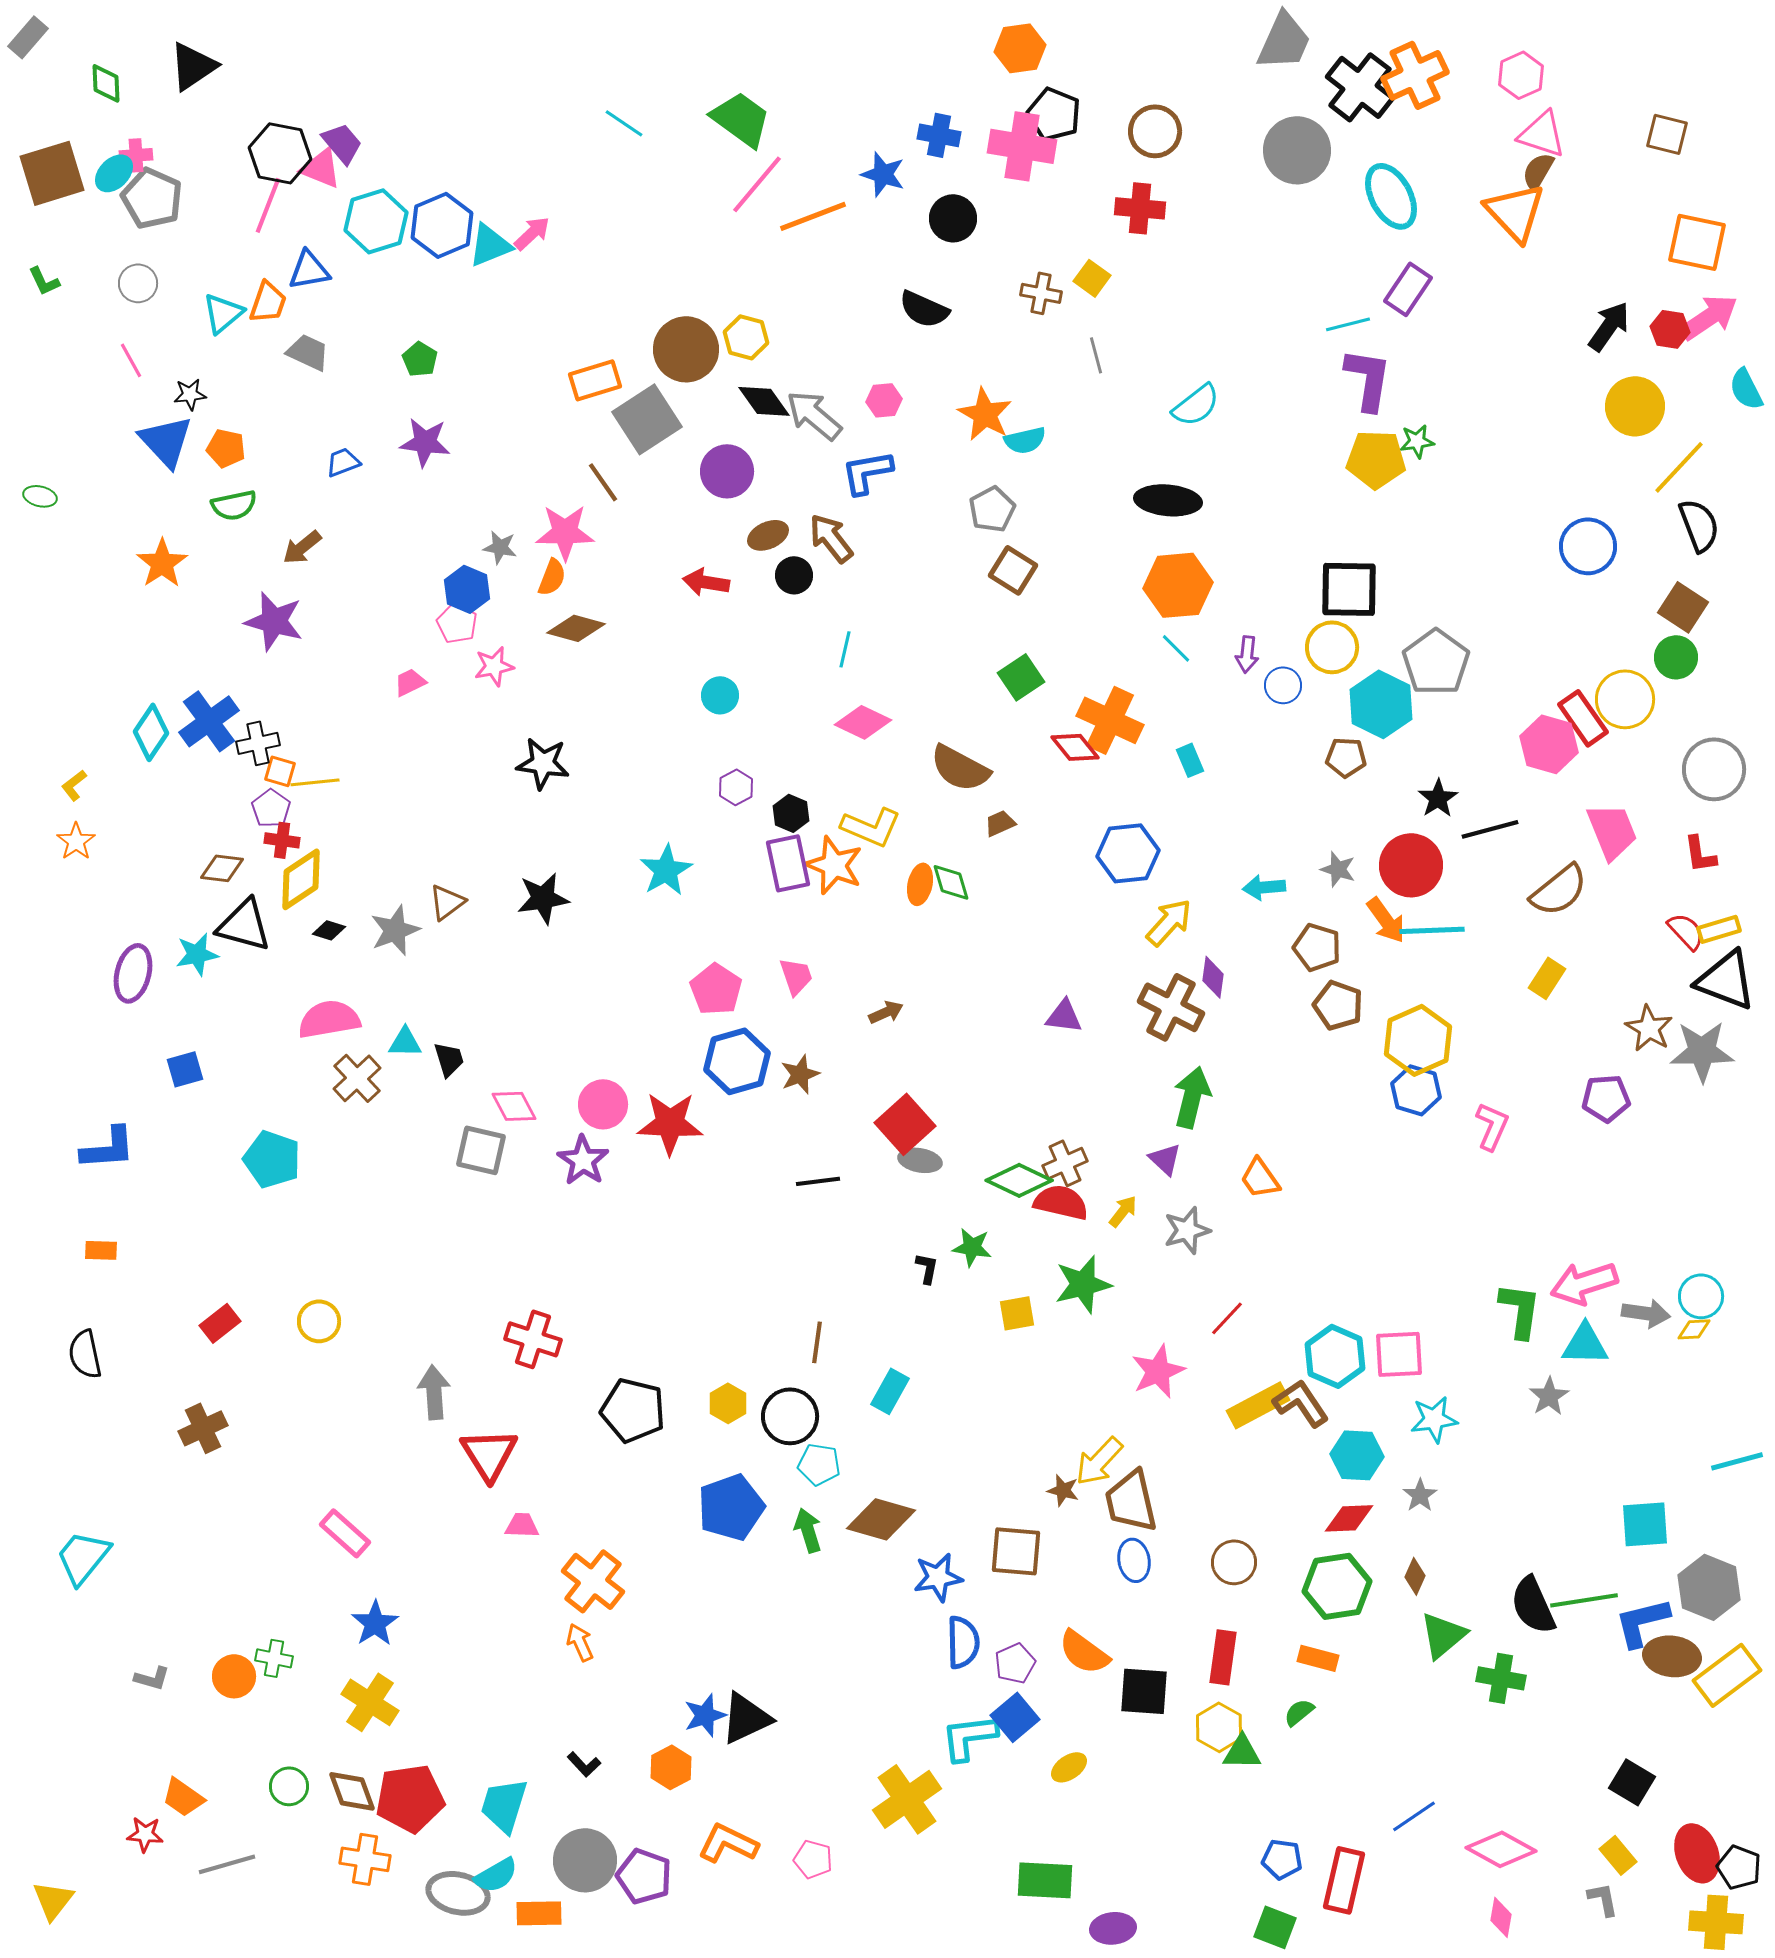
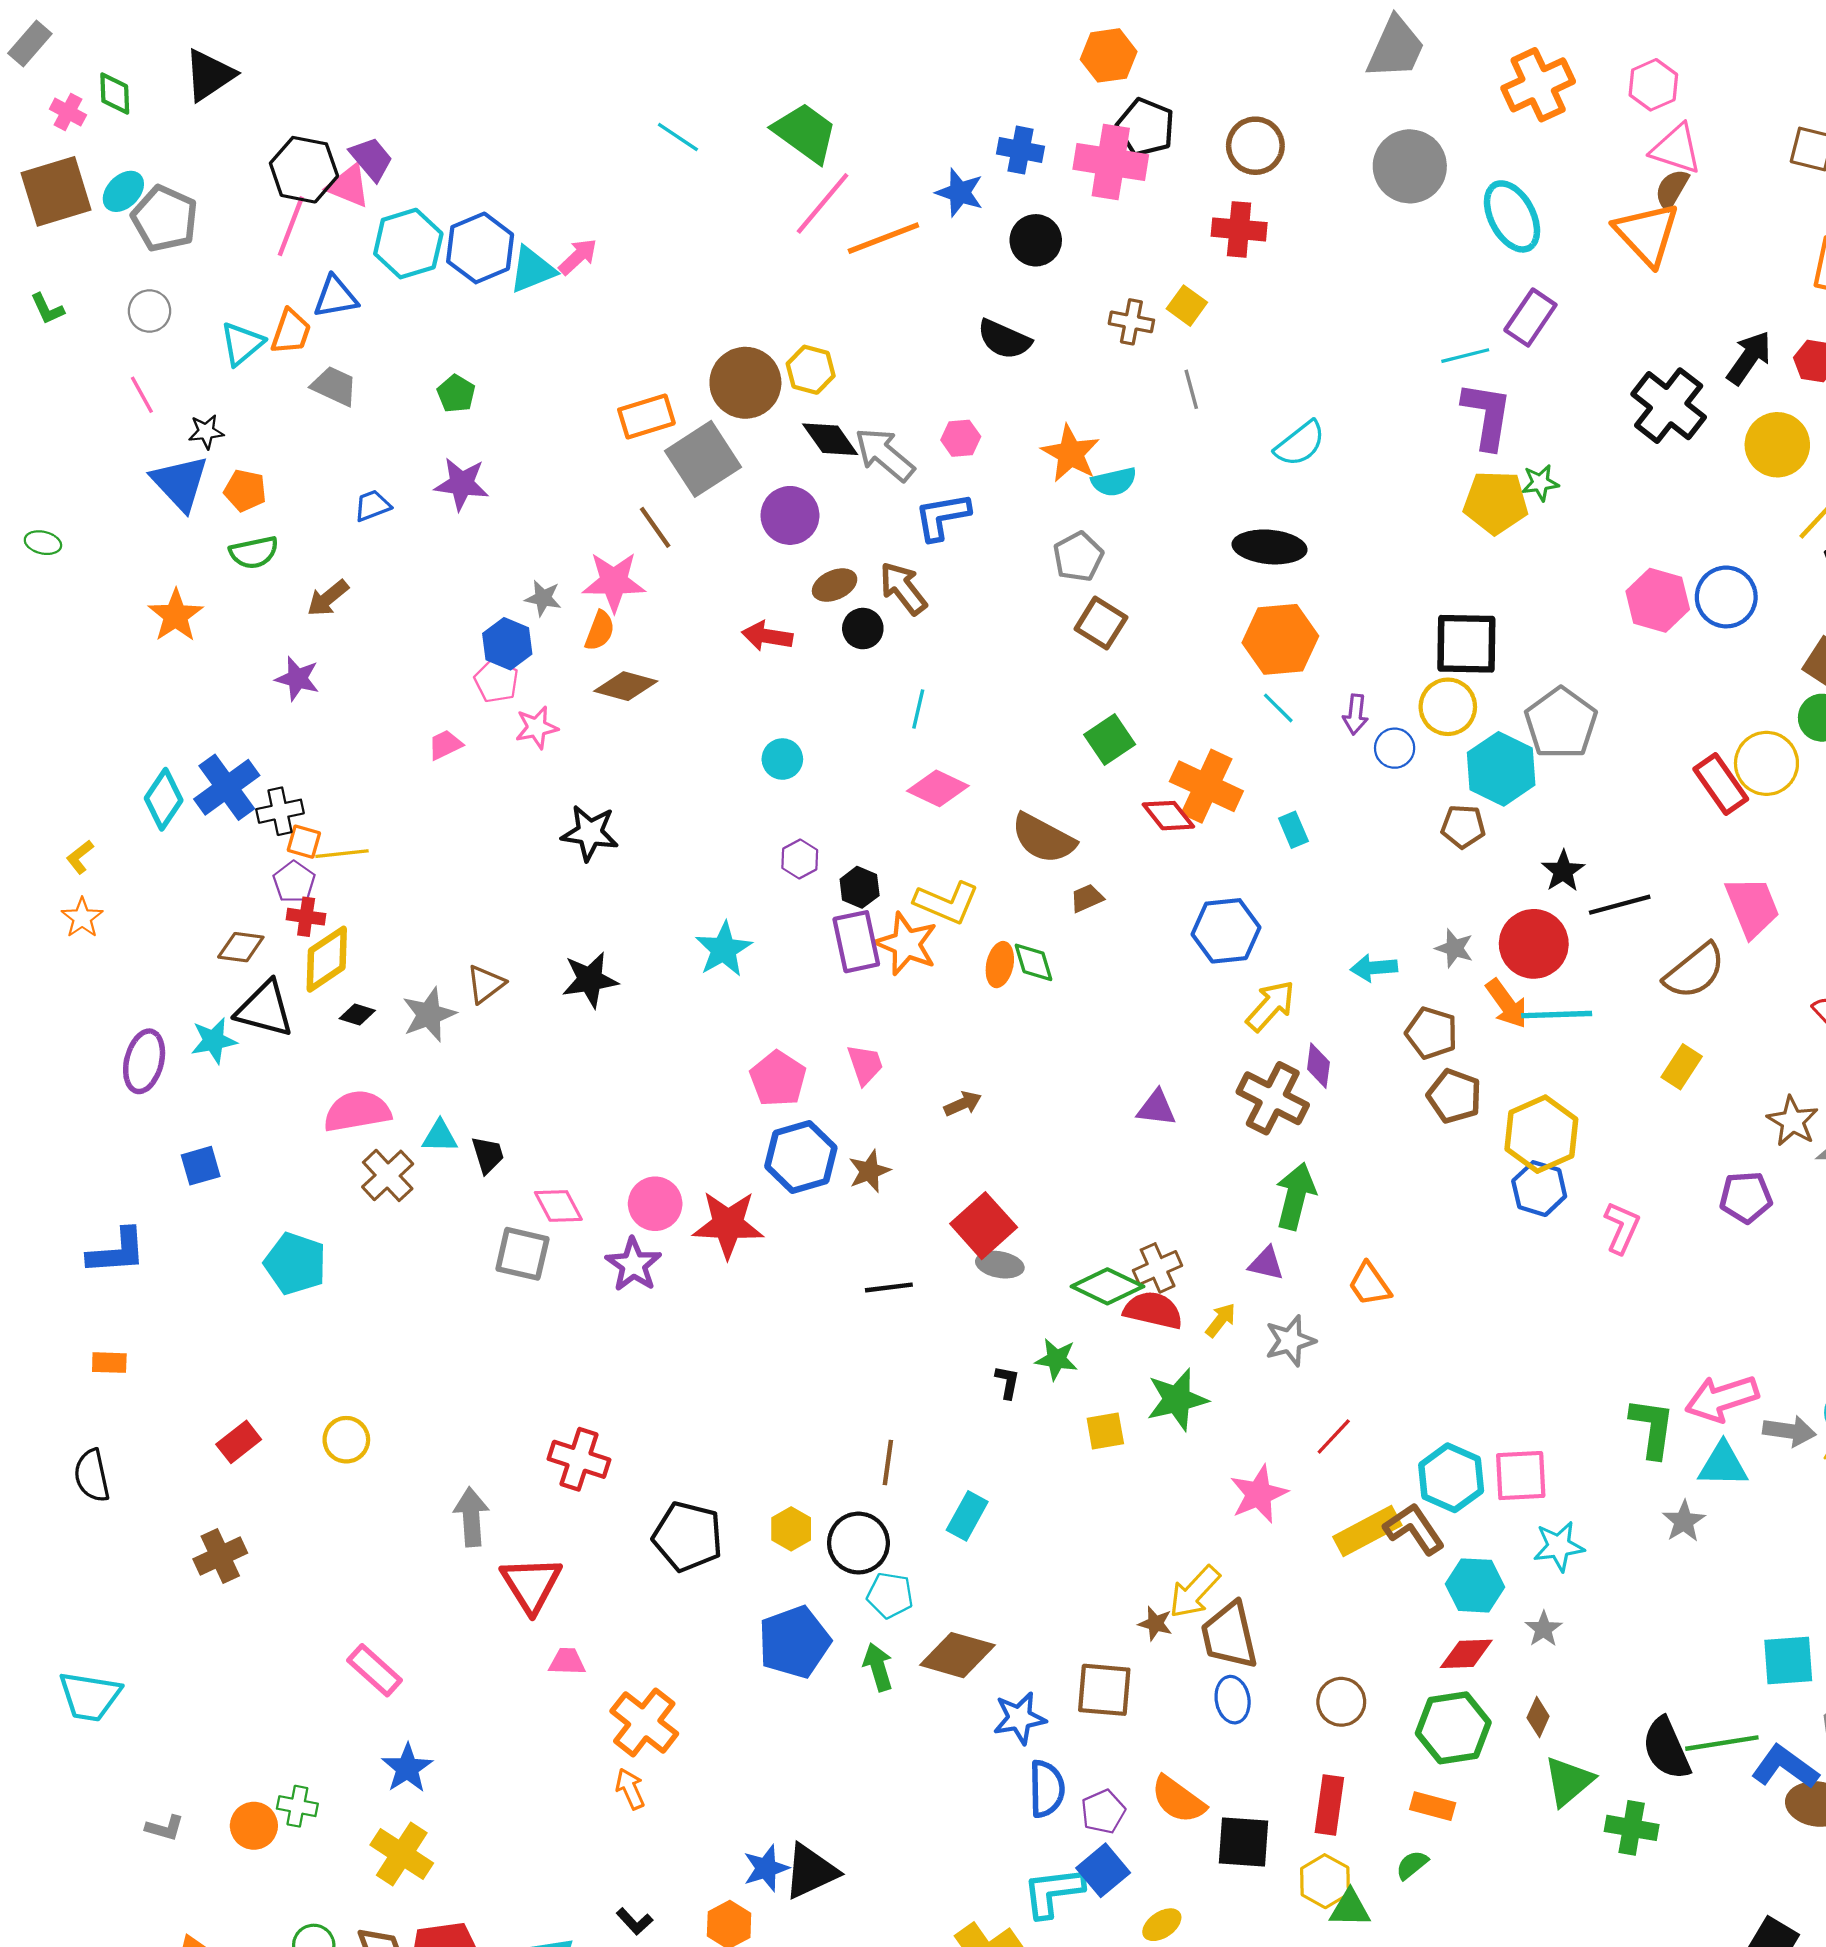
black cross: (1360, 87) -> (1669, 406), moved
pink cross: (136, 155) -> (68, 112), moved, turned 32
purple star: (274, 621) -> (297, 679), size x0.7
pink hexagon: (1549, 744) -> (1658, 600), moved
purple triangle: (1165, 1159) -> (1266, 1264), turned -30
cyan trapezoid: (83, 1557) -> (90, 1696), turned -120
blue L-shape: (1642, 1622) -> (1785, 1767), turned 50

